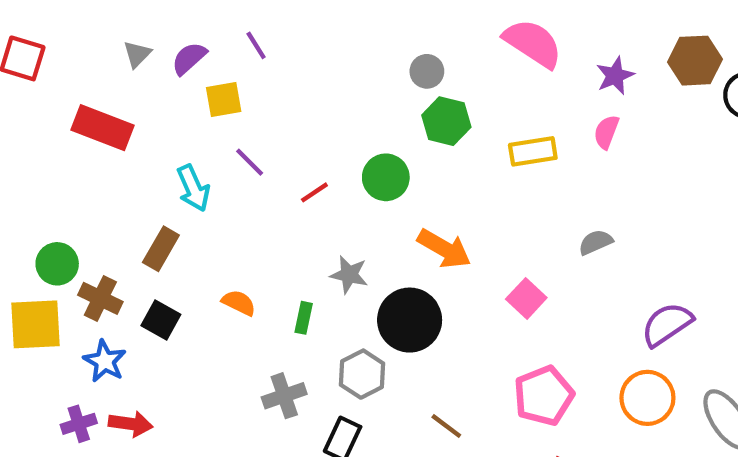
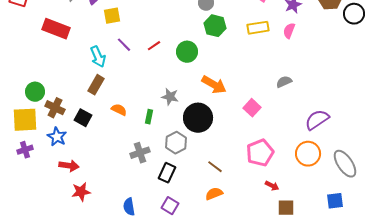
yellow rectangle: (533, 151) -> (258, 28), moved
red line: (314, 192) -> (154, 46), moved
brown rectangle: (161, 249) -> (96, 85), moved
purple cross: (79, 424) -> (25, 150), moved

